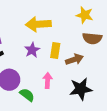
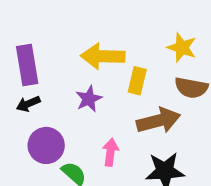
yellow rectangle: (55, 50) -> (137, 81), moved
brown arrow: (74, 59) -> (158, 121), size x1.4

